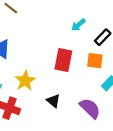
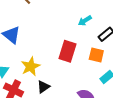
black triangle: (53, 101) -> (43, 87), moved, turned 40

